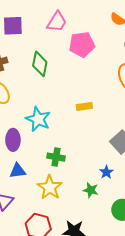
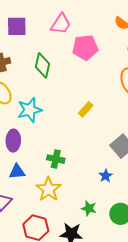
yellow rectangle: (84, 106) -> (86, 109), turned -42
cyan star: (38, 119) -> (30, 110), moved, turned 30
green star: (91, 190) -> (89, 208), moved

